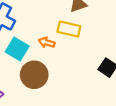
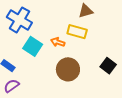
brown circle: (34, 75) -> (68, 69), moved

